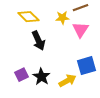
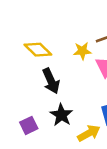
black star: (41, 77) -> (61, 115), moved

